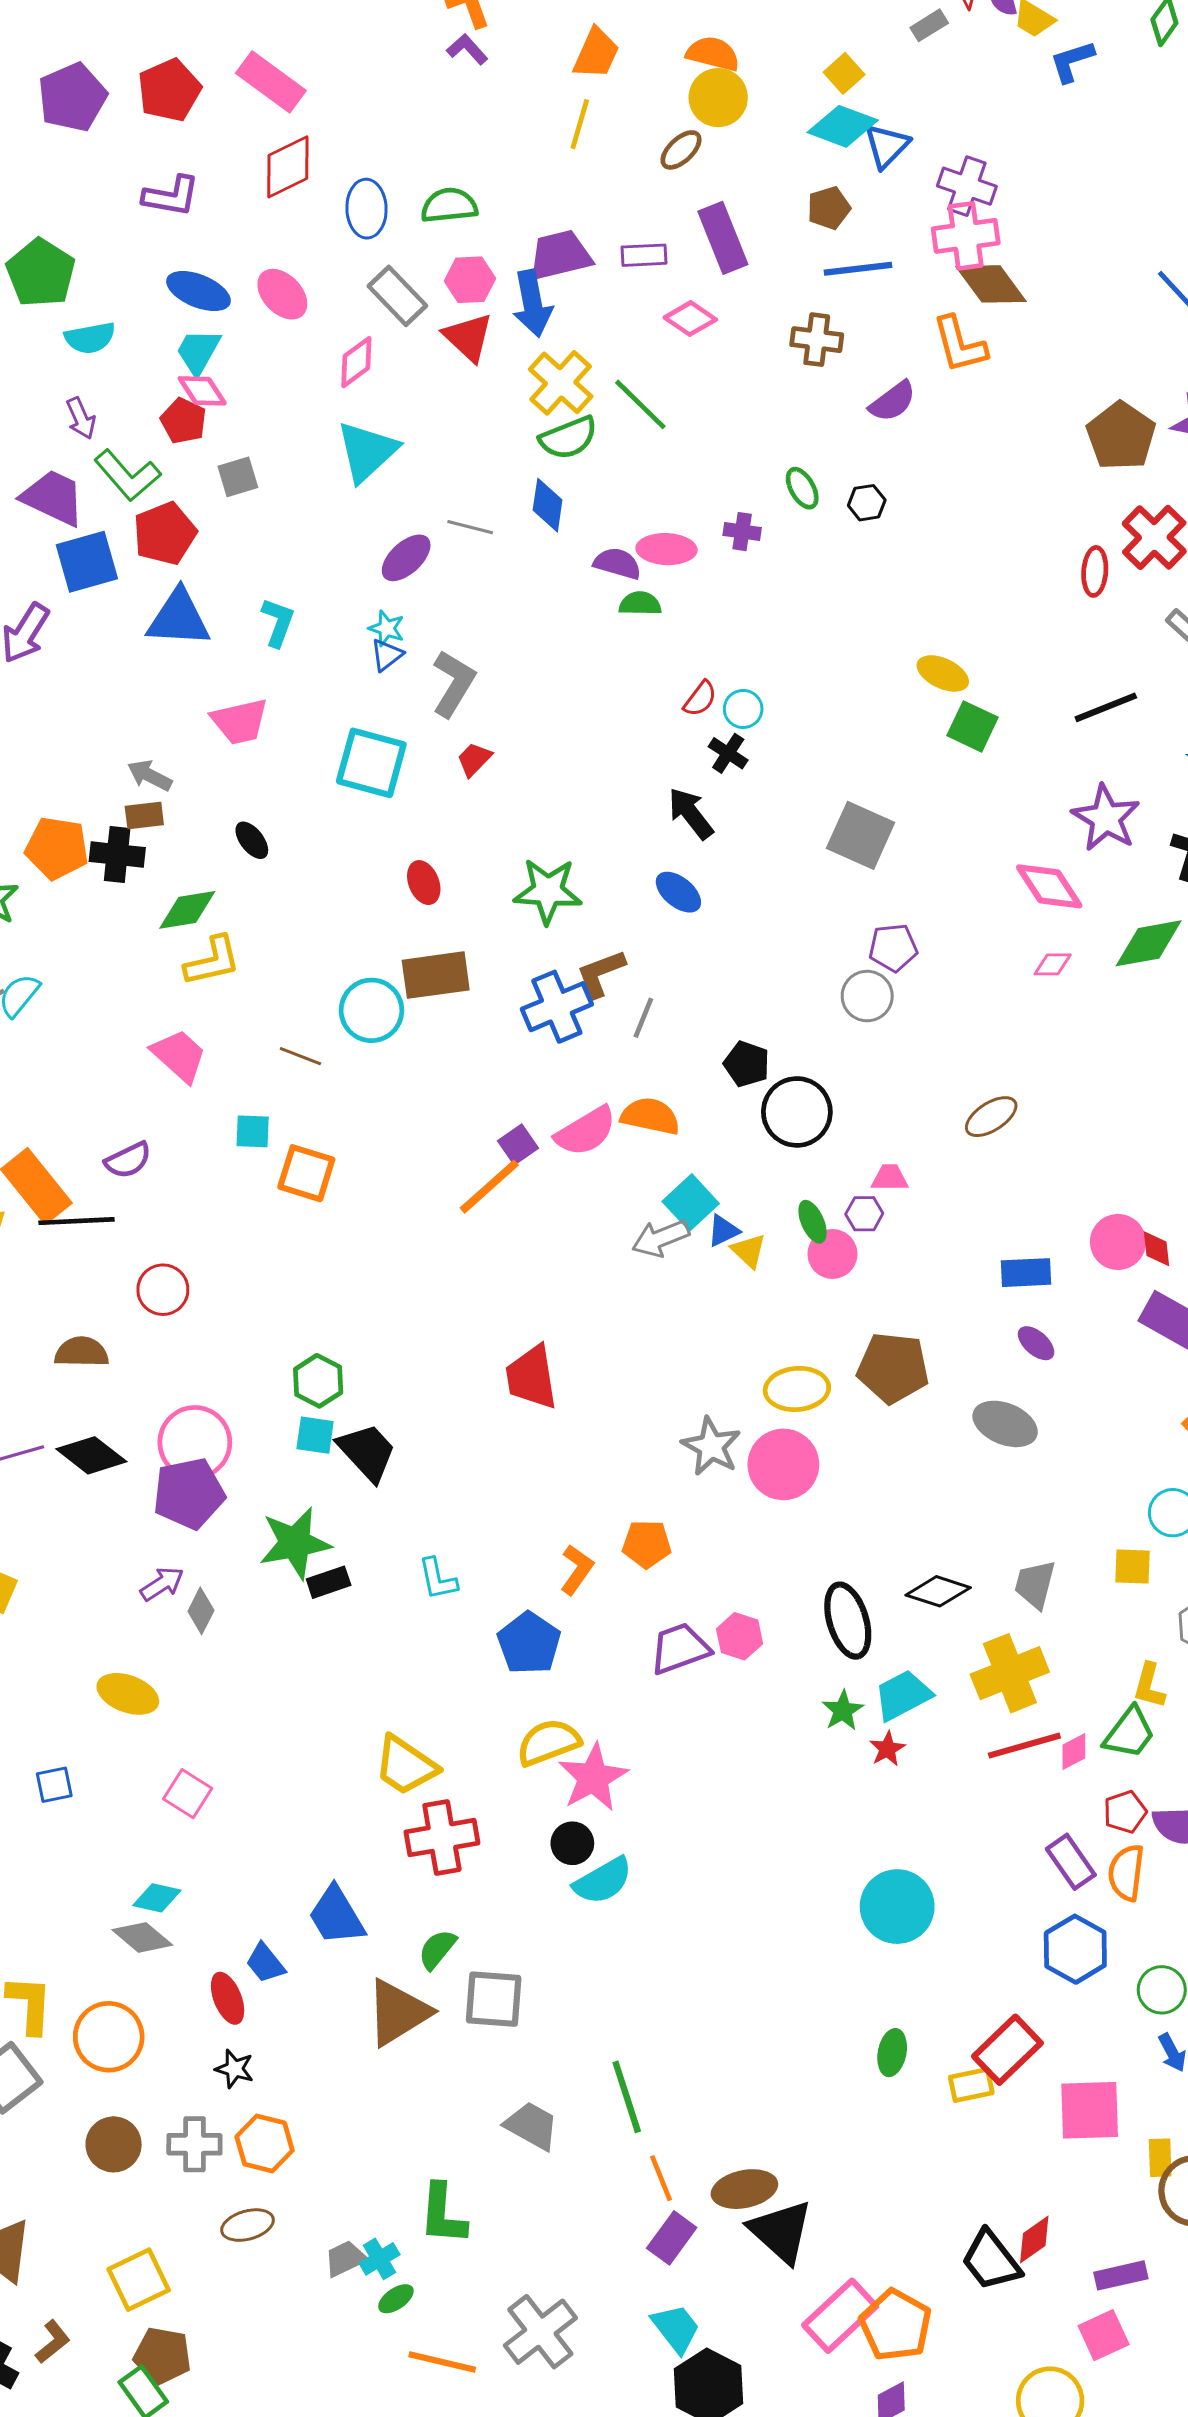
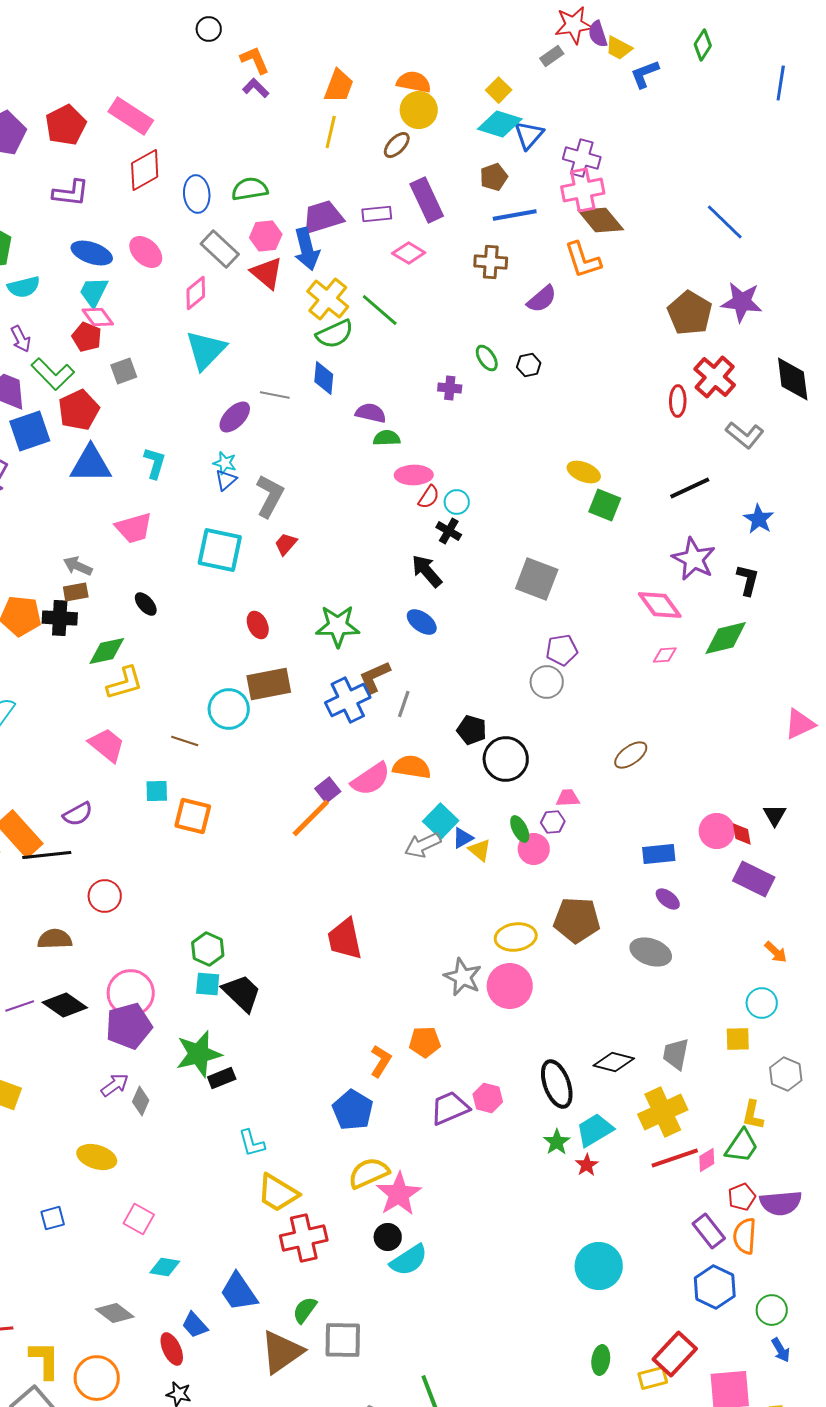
pink ellipse: (666, 549) -> (414, 475), moved
cyan L-shape: (438, 1579) -> (252, 1143), moved
cyan diamond: (157, 1898) -> (165, 1267), moved

